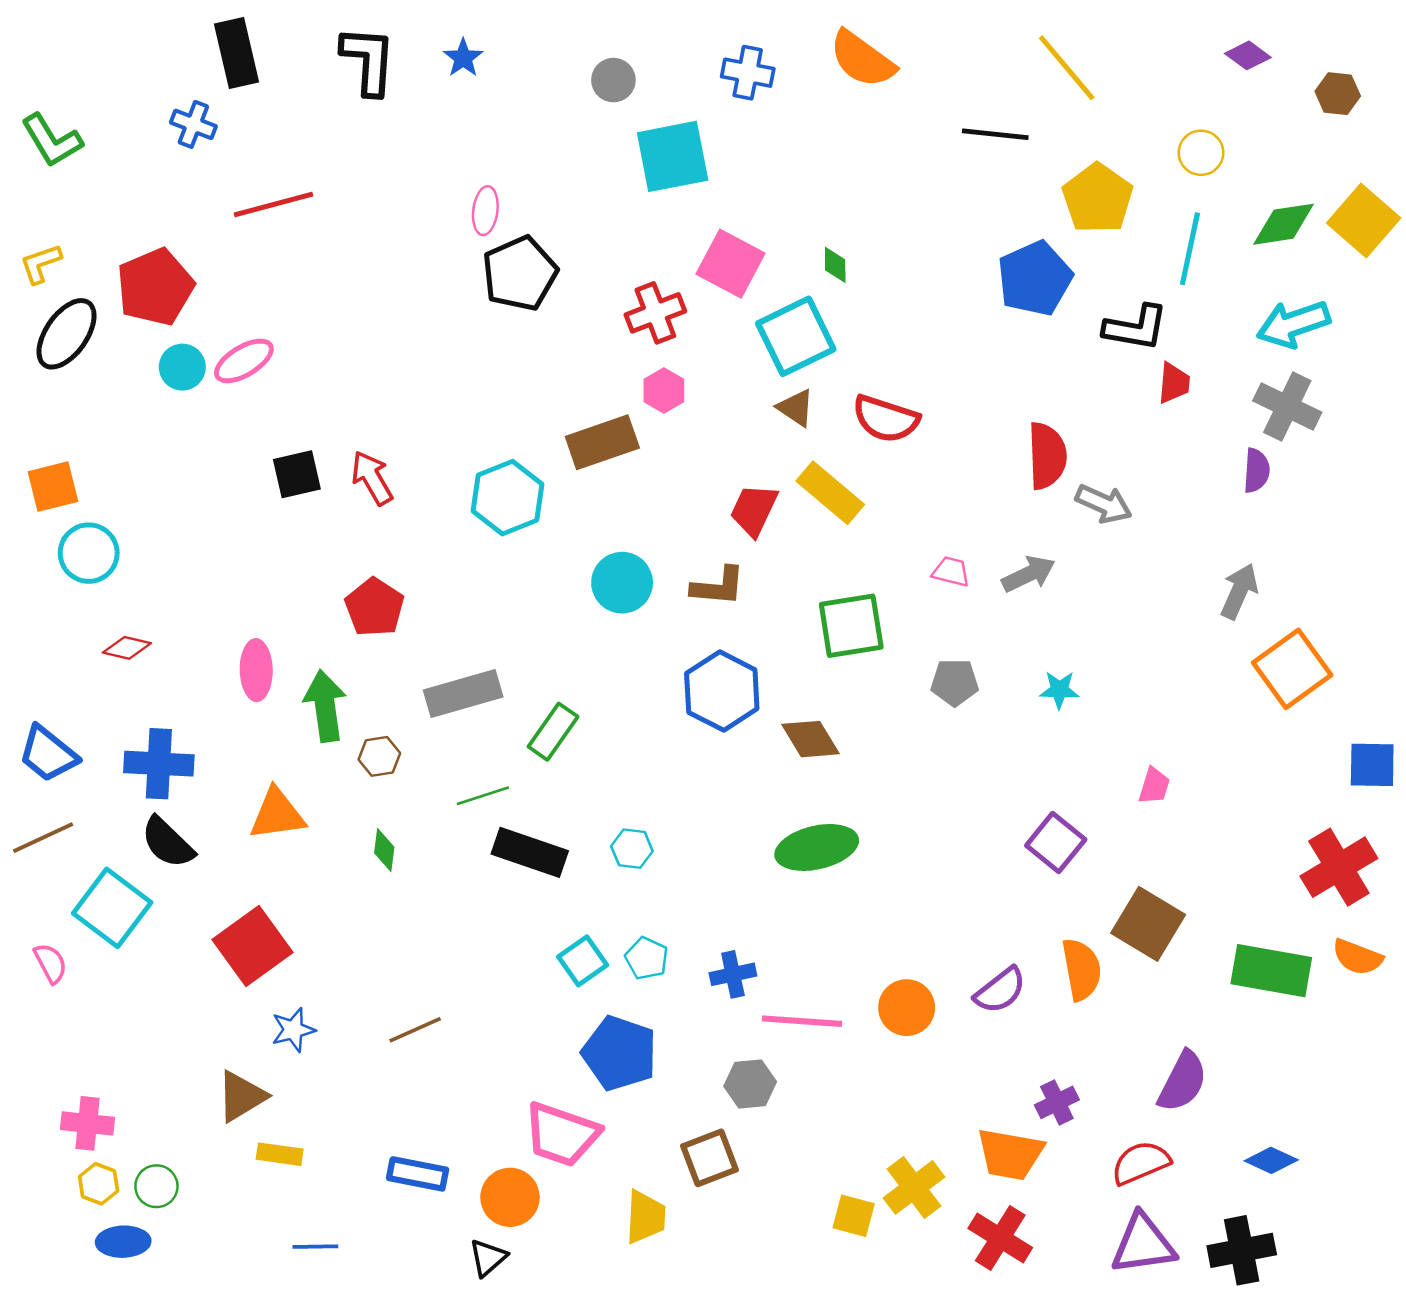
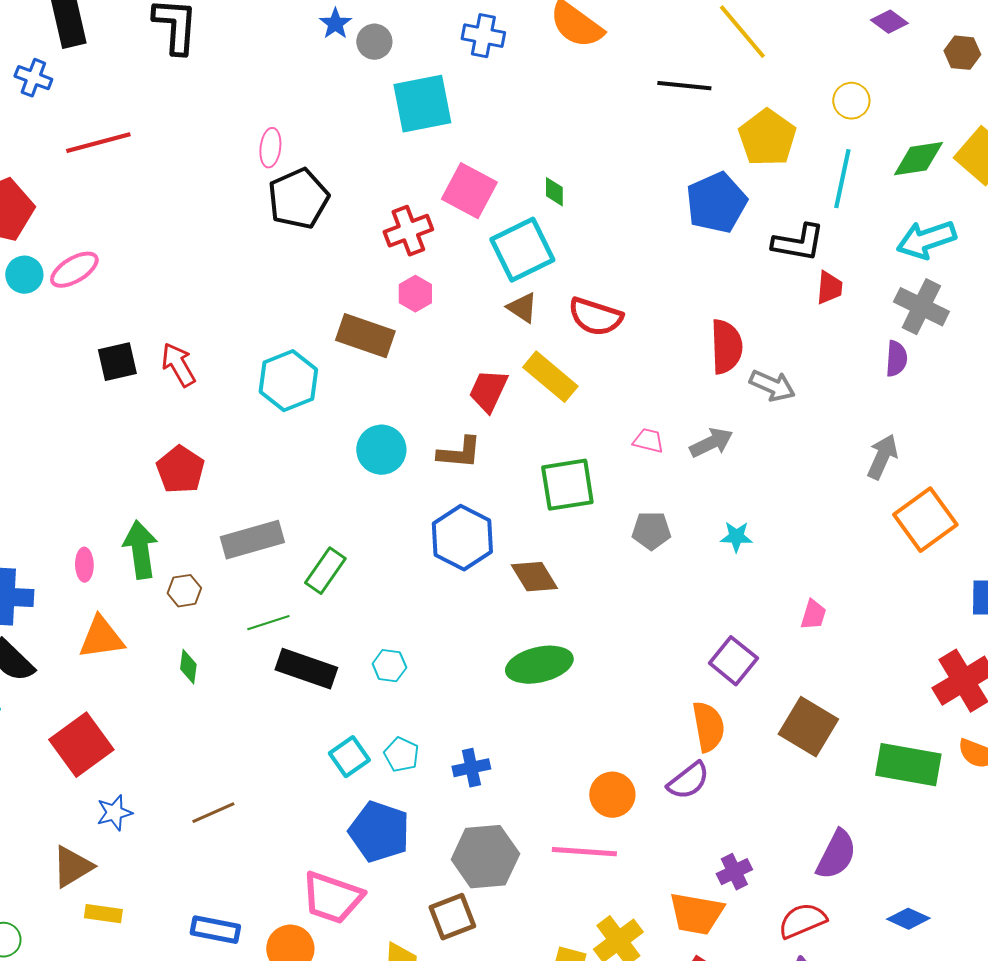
blue star: (463, 58) -> (335, 24), moved
brown rectangle: (602, 442) -> (365, 336), turned 38
pink ellipse: (256, 670) -> (84, 565), moved, size x0.7
orange semicircle: (1082, 969) -> (708, 727), moved
pink line: (802, 1021) -> (584, 852), moved
gray hexagon: (750, 1084) -> (485, 857), size x1.6

